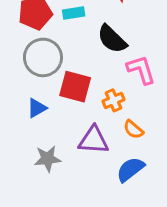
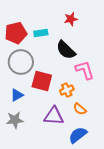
gray star: (48, 159) -> (15, 120), moved

